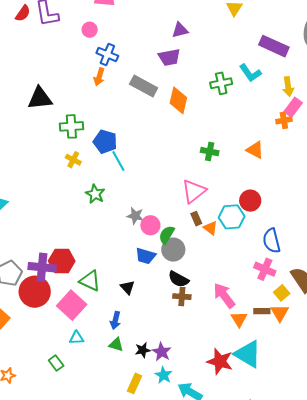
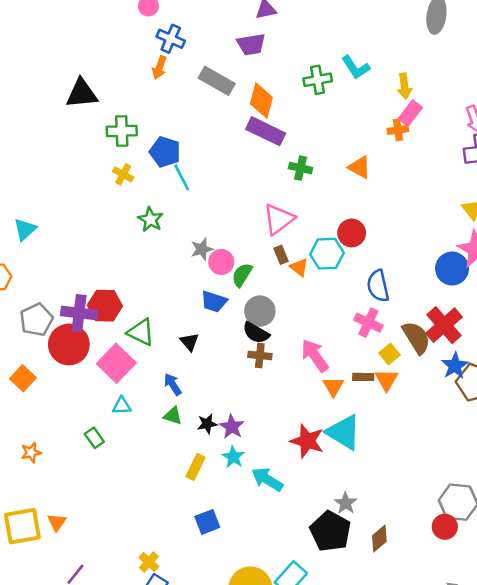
purple rectangle: (274, 46) -> (266, 131), moved
gray star: (135, 216) -> (202, 249), turned -30
gray circle: (173, 250) -> (260, 311), moved
blue arrow: (115, 320) -> (173, 384), turned 132

